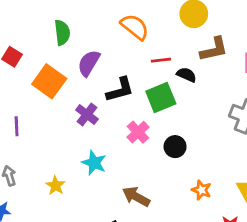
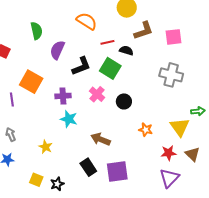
orange square: (49, 81) -> (31, 82), moved
green square: (161, 97) -> (110, 68), turned -30
purple cross: (87, 115) -> (63, 96), moved, turned -35
yellow star: (55, 186) -> (46, 147), moved

